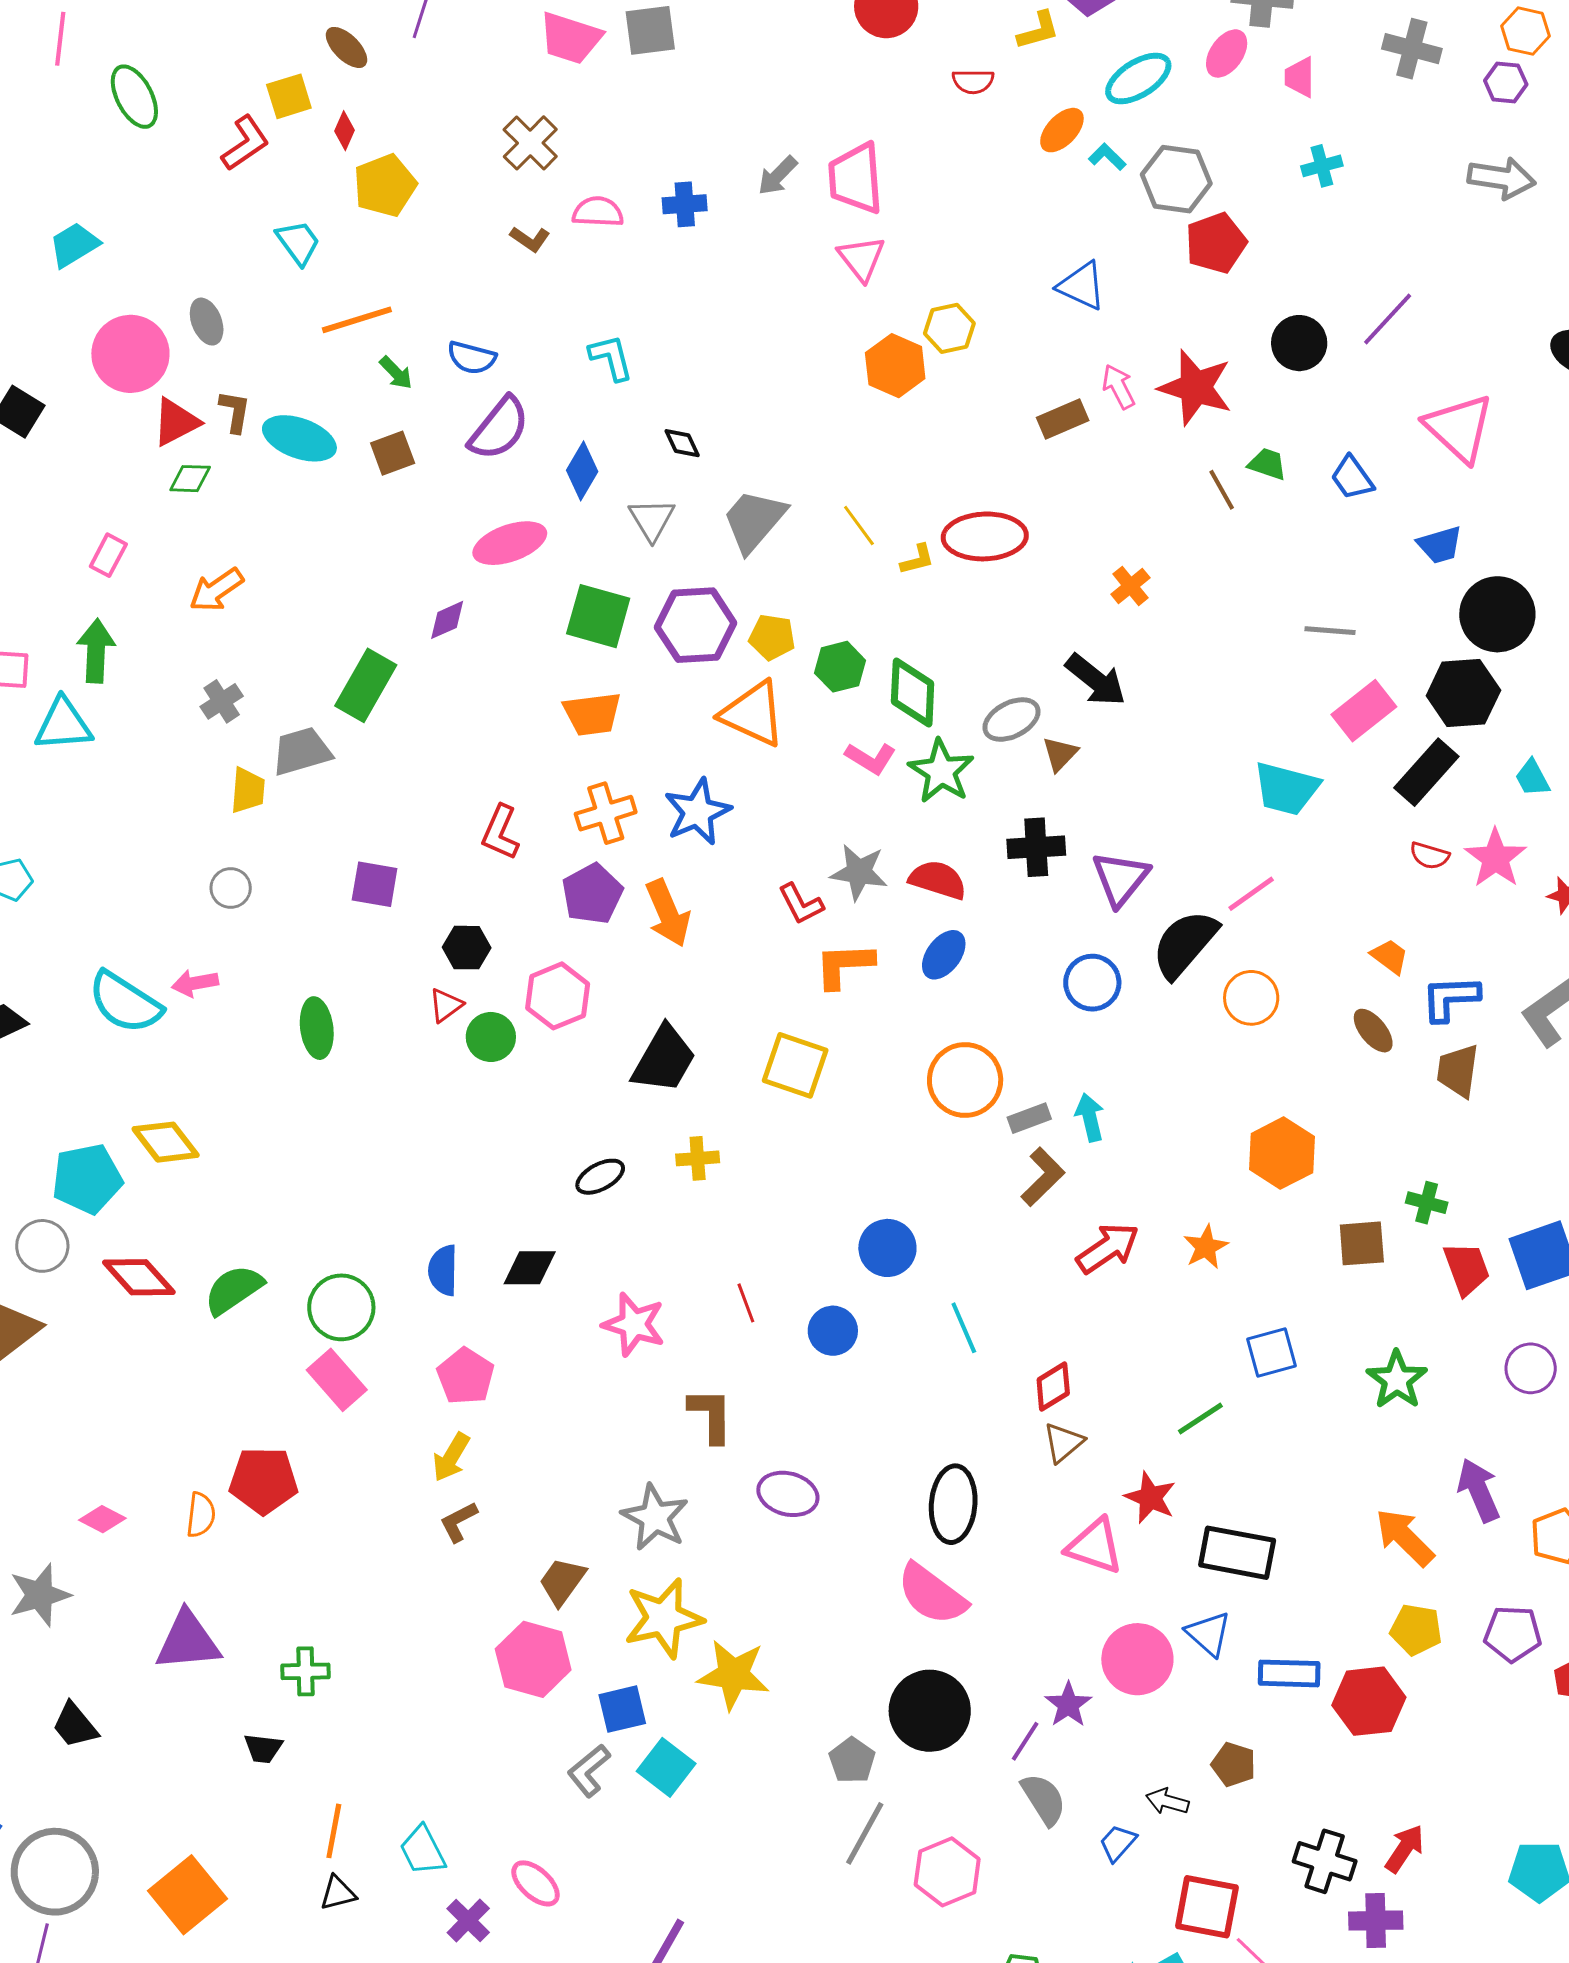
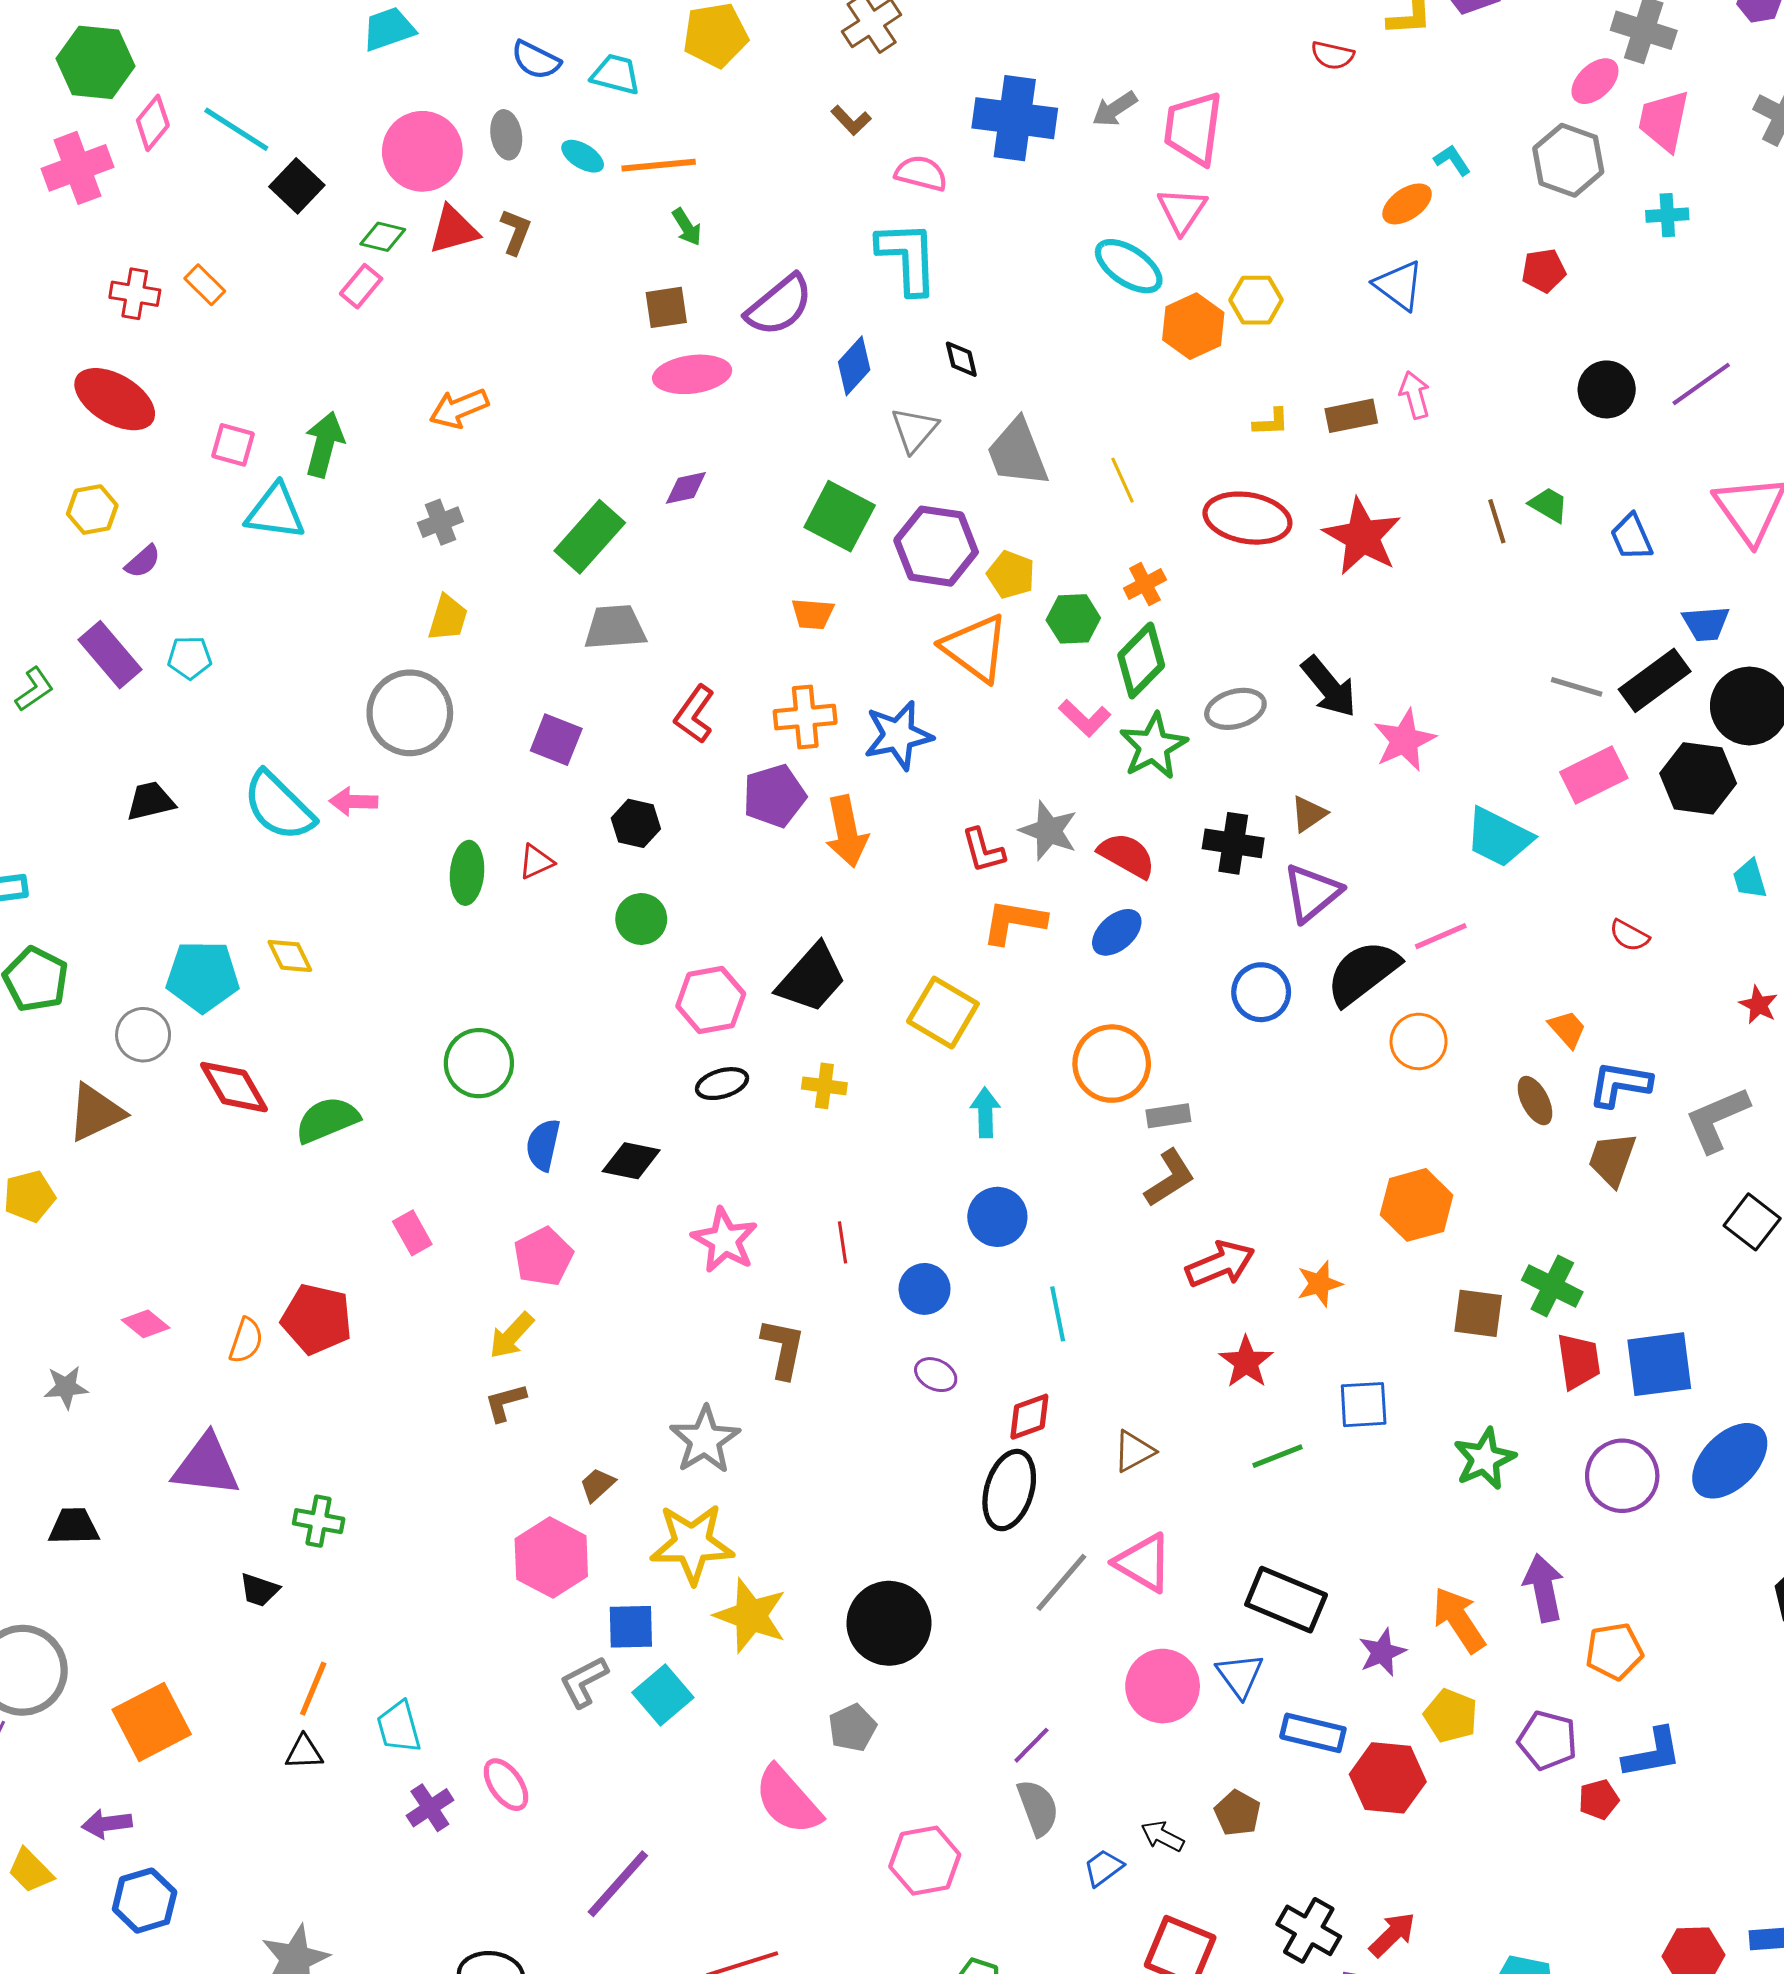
pink trapezoid: (1300, 77) -> (1664, 121), size x1.5
cyan ellipse: (1138, 79) -> (1129, 266), moved, turned 54
orange ellipse: (1062, 130) -> (1407, 204), moved
gray hexagon: (1176, 179) -> (1568, 160), moved
blue cross: (685, 204) -> (1015, 118), size x1.8
pink semicircle: (598, 212) -> (921, 173), moved
cyan trapezoid: (298, 242) -> (616, 74), turned -51
red pentagon: (1216, 243) -> (1544, 271), size x0.7
blue semicircle: (472, 358) -> (536, 60), moved
cyan L-shape: (611, 358) -> (908, 257), size x1.5
red star: (1195, 387) -> (1362, 537), moved
cyan ellipse: (299, 438) -> (583, 156), moved, size x0.6
green diamond: (190, 479) -> (383, 237), moved
gray trapezoid: (754, 521) -> (1018, 453), turned -74
pink ellipse: (510, 543) -> (692, 374), moved
pink rectangle: (108, 555) -> (361, 286), moved
yellow L-shape: (917, 559) -> (1271, 422), moved
orange cross: (1130, 586) -> (1145, 584), moved
green diamond: (913, 693) -> (1141, 660), turned 30
orange trapezoid: (592, 714) -> (813, 614), size x0.7
gray trapezoid: (302, 751) -> (615, 627), moved
brown triangle: (1060, 754) -> (1309, 814), moved
black rectangle: (1426, 772) -> (1655, 680), moved
pink star: (1496, 858) -> (1404, 740), moved
gray circle: (231, 888) -> (410, 713), size x2.0
pink hexagon: (558, 996) -> (711, 1000), moved
red triangle: (446, 1005) -> (536, 862), moved
cyan arrow: (1090, 1117) -> (985, 1113), moved
yellow diamond: (166, 1142) -> (290, 956), size x0.7
green cross: (1427, 1203) -> (1552, 1286), size x1.4
green circle: (341, 1307) -> (479, 1063), moved
purple circle: (1531, 1368) -> (1622, 1476), size x1.4
pink rectangle: (337, 1380) -> (412, 1233), size x0.7
red diamond: (1053, 1386) -> (1029, 1417), moved
purple ellipse: (788, 1494) -> (936, 1375), moved, size x0.7
red star: (1150, 1498) -> (1246, 1362), moved
brown trapezoid: (562, 1581) -> (597, 1485), size x0.7
pink semicircle: (932, 1594) -> (788, 1800), moved
gray star: (40, 1595) -> (66, 1387), size x0.7
purple star: (1068, 1705) -> (1382, 1652), moved
black circle: (930, 1711) -> (889, 1623), moved
black trapezoid: (75, 1725) -> (74, 1526), turned 116
gray line: (865, 1833) -> (1061, 1582), moved

